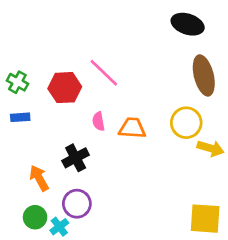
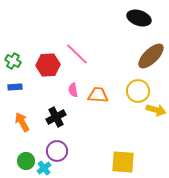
brown ellipse: (204, 75) -> (151, 56), turned 60
orange arrow: (39, 178) -> (22, 122), moved
yellow square: (205, 219) -> (123, 162), moved

